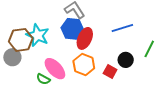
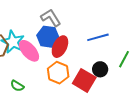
pink ellipse: (55, 69) -> (29, 51), moved
red square: (110, 71) -> (84, 80), size x1.6

